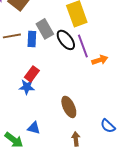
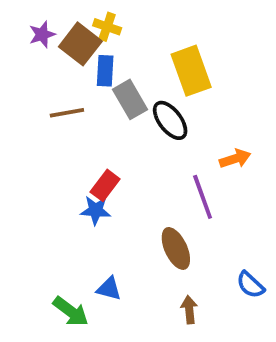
blue rectangle: (32, 39) -> (105, 71), moved
purple line: (83, 46) -> (203, 197), moved

